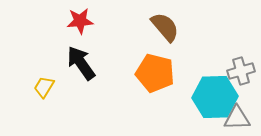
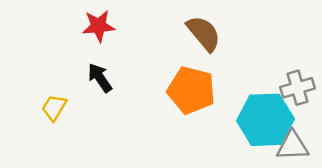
black arrow: (81, 63) -> (100, 78), size x0.7

